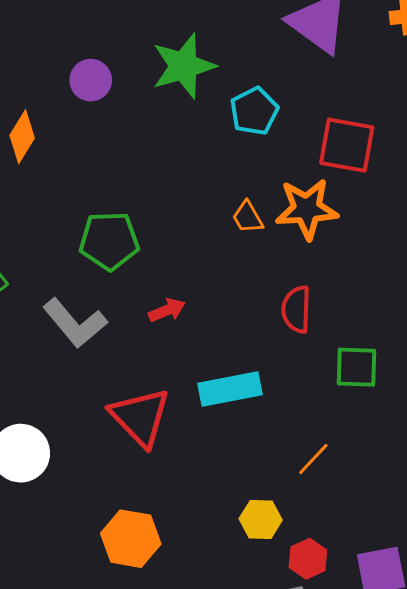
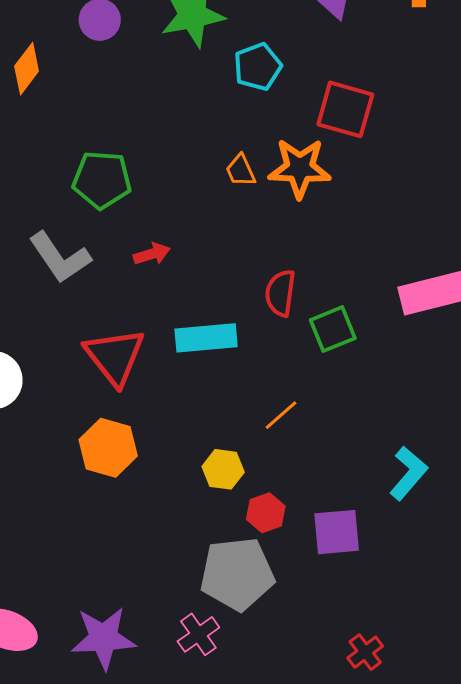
red semicircle: (296, 309) -> (280, 293), moved
green square: (357, 367) -> (333, 329), turned -30
orange hexagon: (131, 539) -> (108, 448), moved

